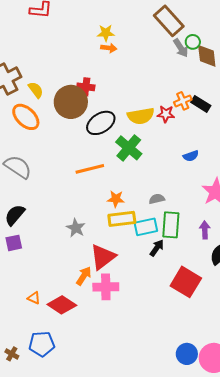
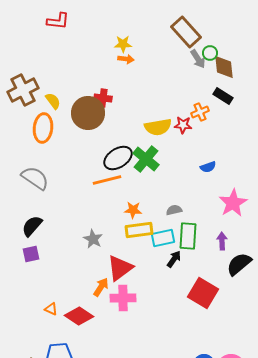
black rectangle: (201, 104) -> (223, 96), moved
orange ellipse: (26, 117) -> (43, 128), turned 52
black ellipse: (101, 123) -> (118, 158), moved

